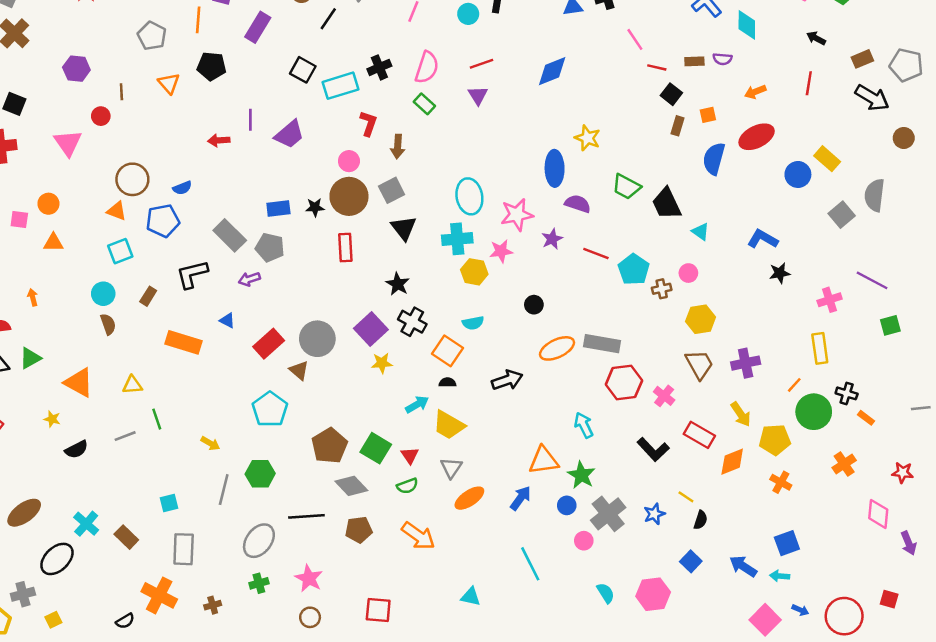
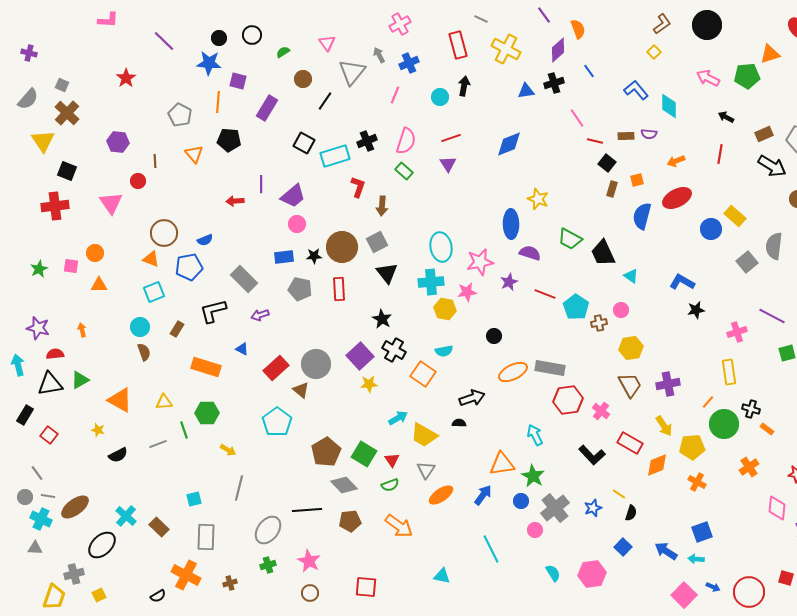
pink circle: (349, 161) -> (297, 224), moved
gray pentagon: (270, 247) -> (300, 289), moved
black semicircle: (448, 383) -> (459, 423), moved
green hexagon: (260, 474) -> (207, 413), moved

